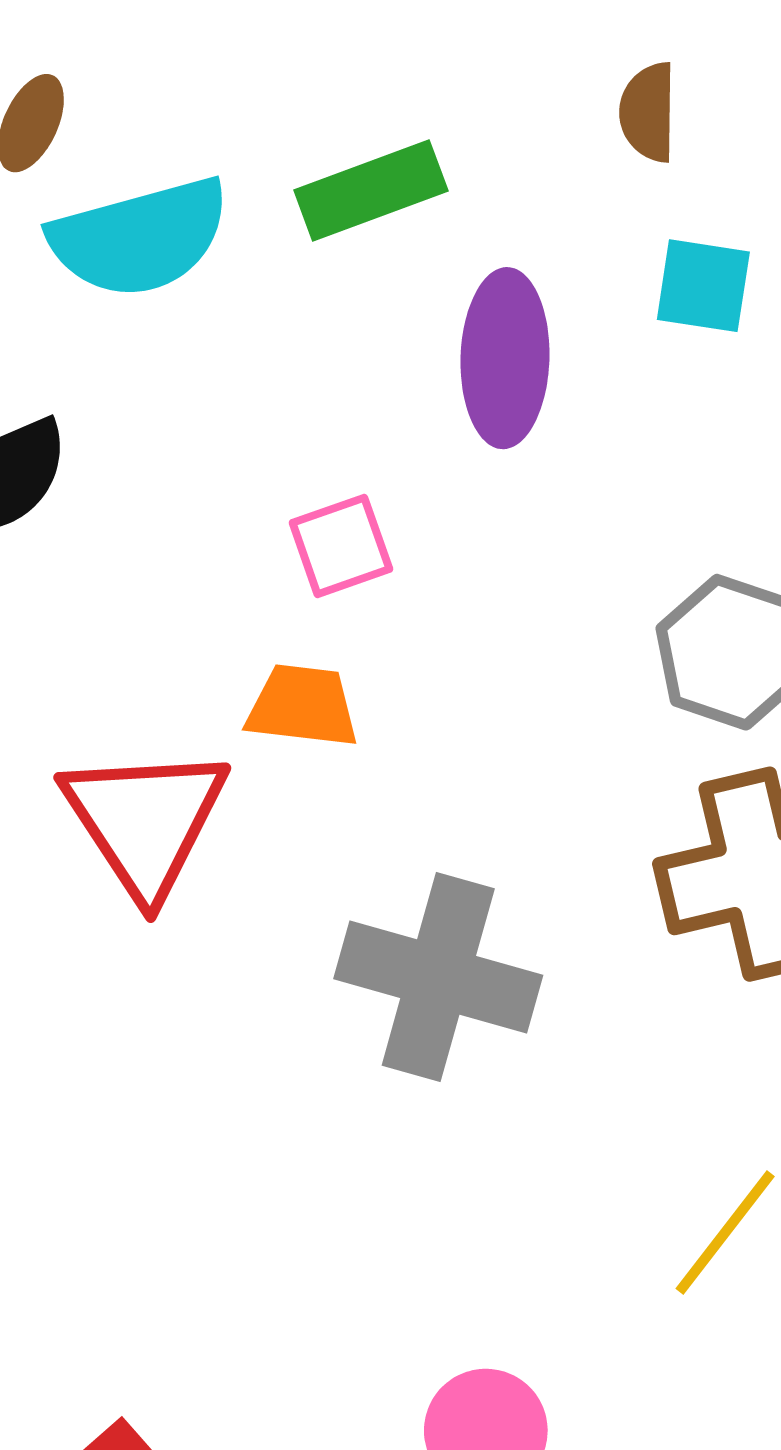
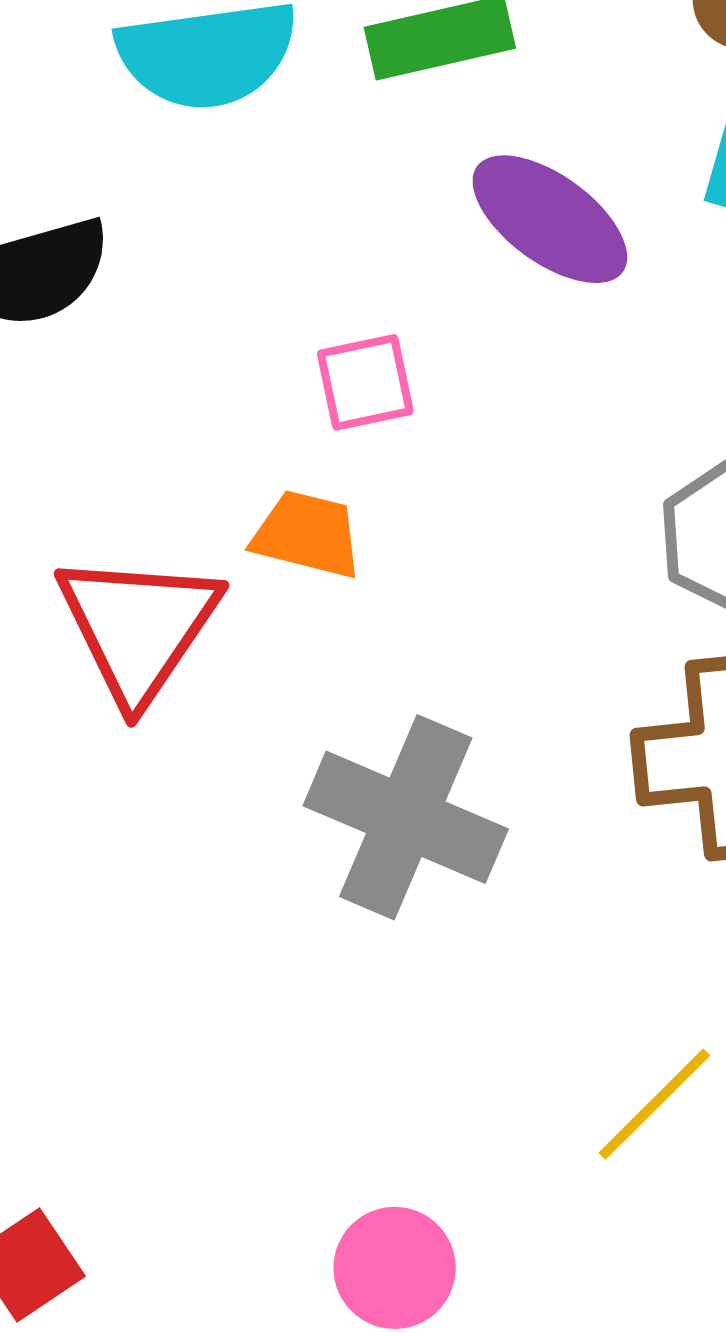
purple ellipse: (505, 358) -> (550, 219), turned -63

